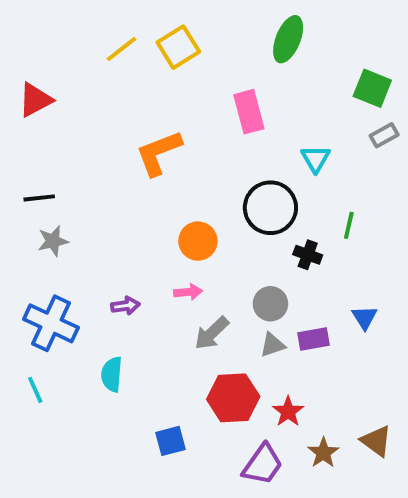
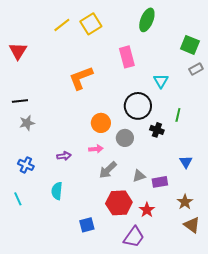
red triangle: (35, 100) -> (18, 51), turned -30
gray circle: (270, 304) -> (125, 138), moved
blue cross: (51, 323) -> (26, 165), size x0.6
purple rectangle: (314, 339) -> (160, 182), moved
brown star: (323, 453) -> (185, 202), moved

